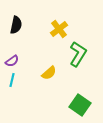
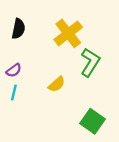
yellow cross: (59, 29) -> (68, 33), size x1.4

